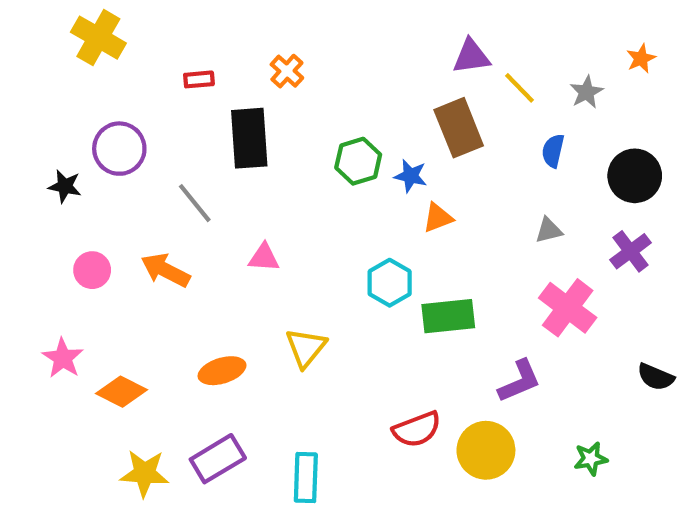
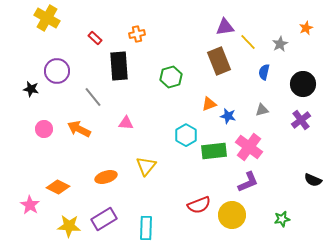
orange cross: (287, 71) -> (137, 34), turned 35
red rectangle: (199, 79) -> (95, 38), turned 48
blue star: (411, 176) -> (228, 116), moved
pink cross: (568, 308) -> (249, 147), moved
pink star: (63, 358) -> (30, 205), moved

